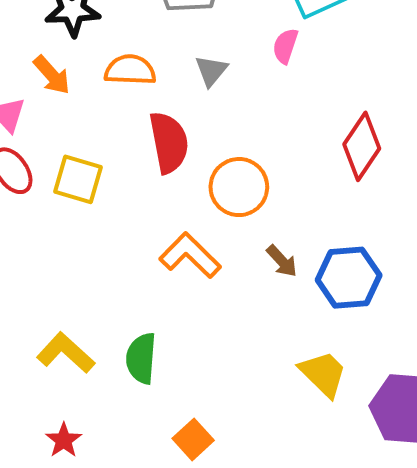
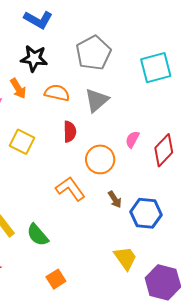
pink semicircle: (285, 46) -> (132, 139), moved
gray triangle: (211, 71) -> (97, 100), size x1.5
red semicircle: (169, 142) -> (70, 132), size x0.7
green semicircle: (141, 358) -> (38, 235), turned -55

